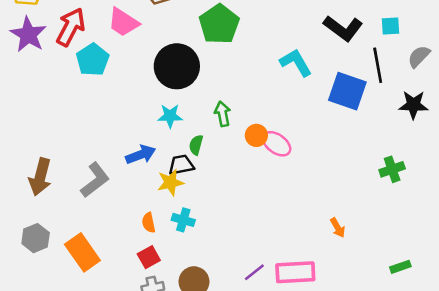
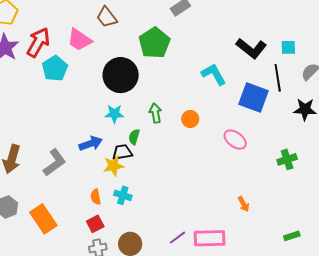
orange circle: (256, 135) -> (190, 119), moved
pink ellipse: (277, 144) -> (235, 140), moved

